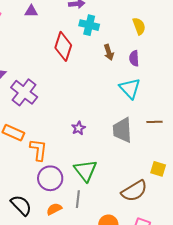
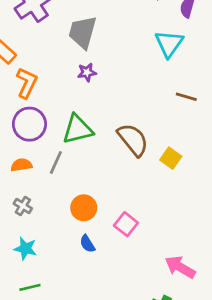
gray trapezoid: (122, 130) -> (83, 32), moved
green triangle: (85, 171) -> (78, 129), turned 35
brown semicircle: (134, 191) -> (133, 140), moved, turned -116

